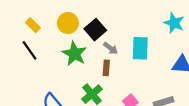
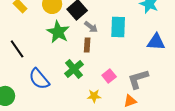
black line: (30, 50) -> (17, 49), moved

